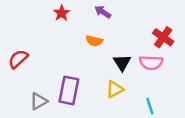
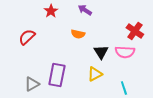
red semicircle: (18, 59) -> (27, 37), moved

